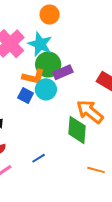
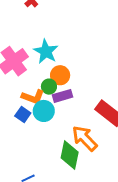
orange circle: (50, 15) -> (60, 75), moved
cyan star: (40, 44) -> (46, 51), moved
green circle: (48, 64) -> (49, 87), size x0.6

